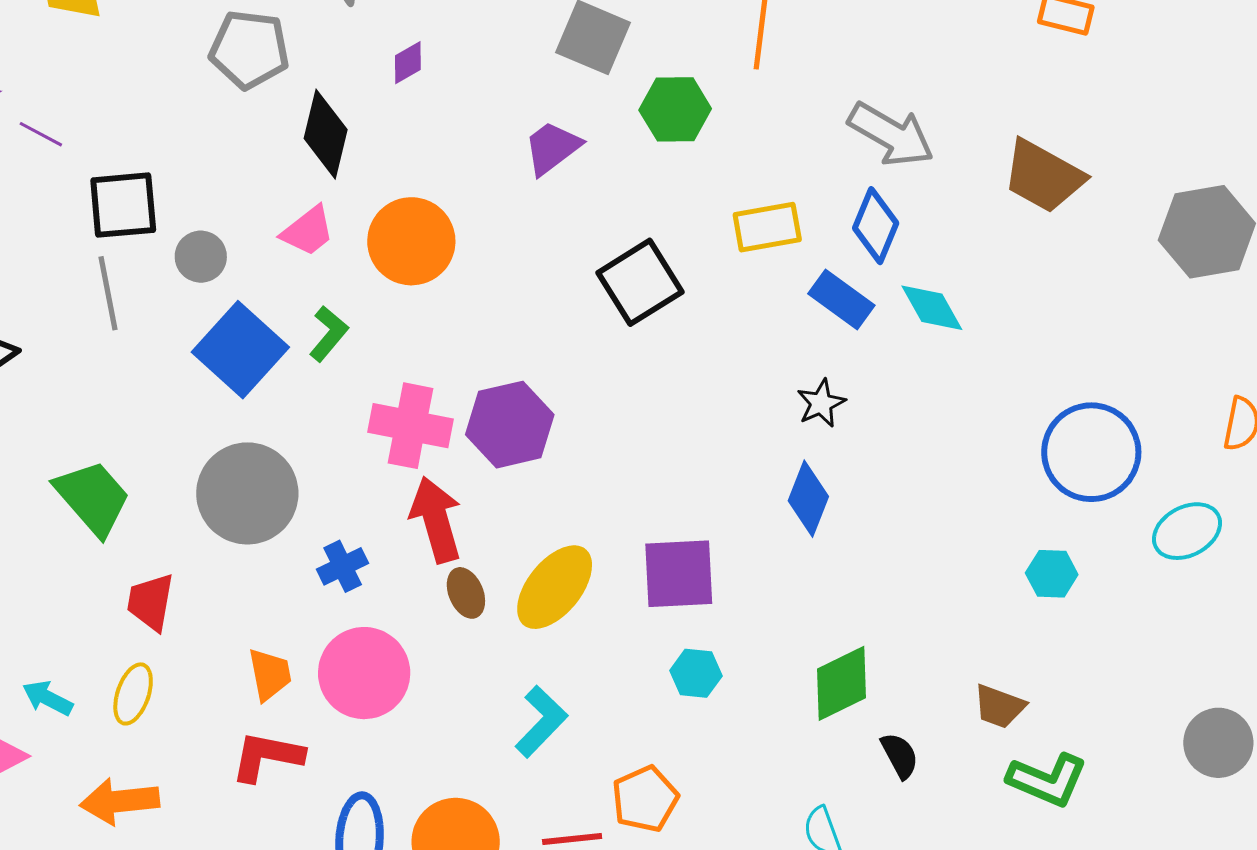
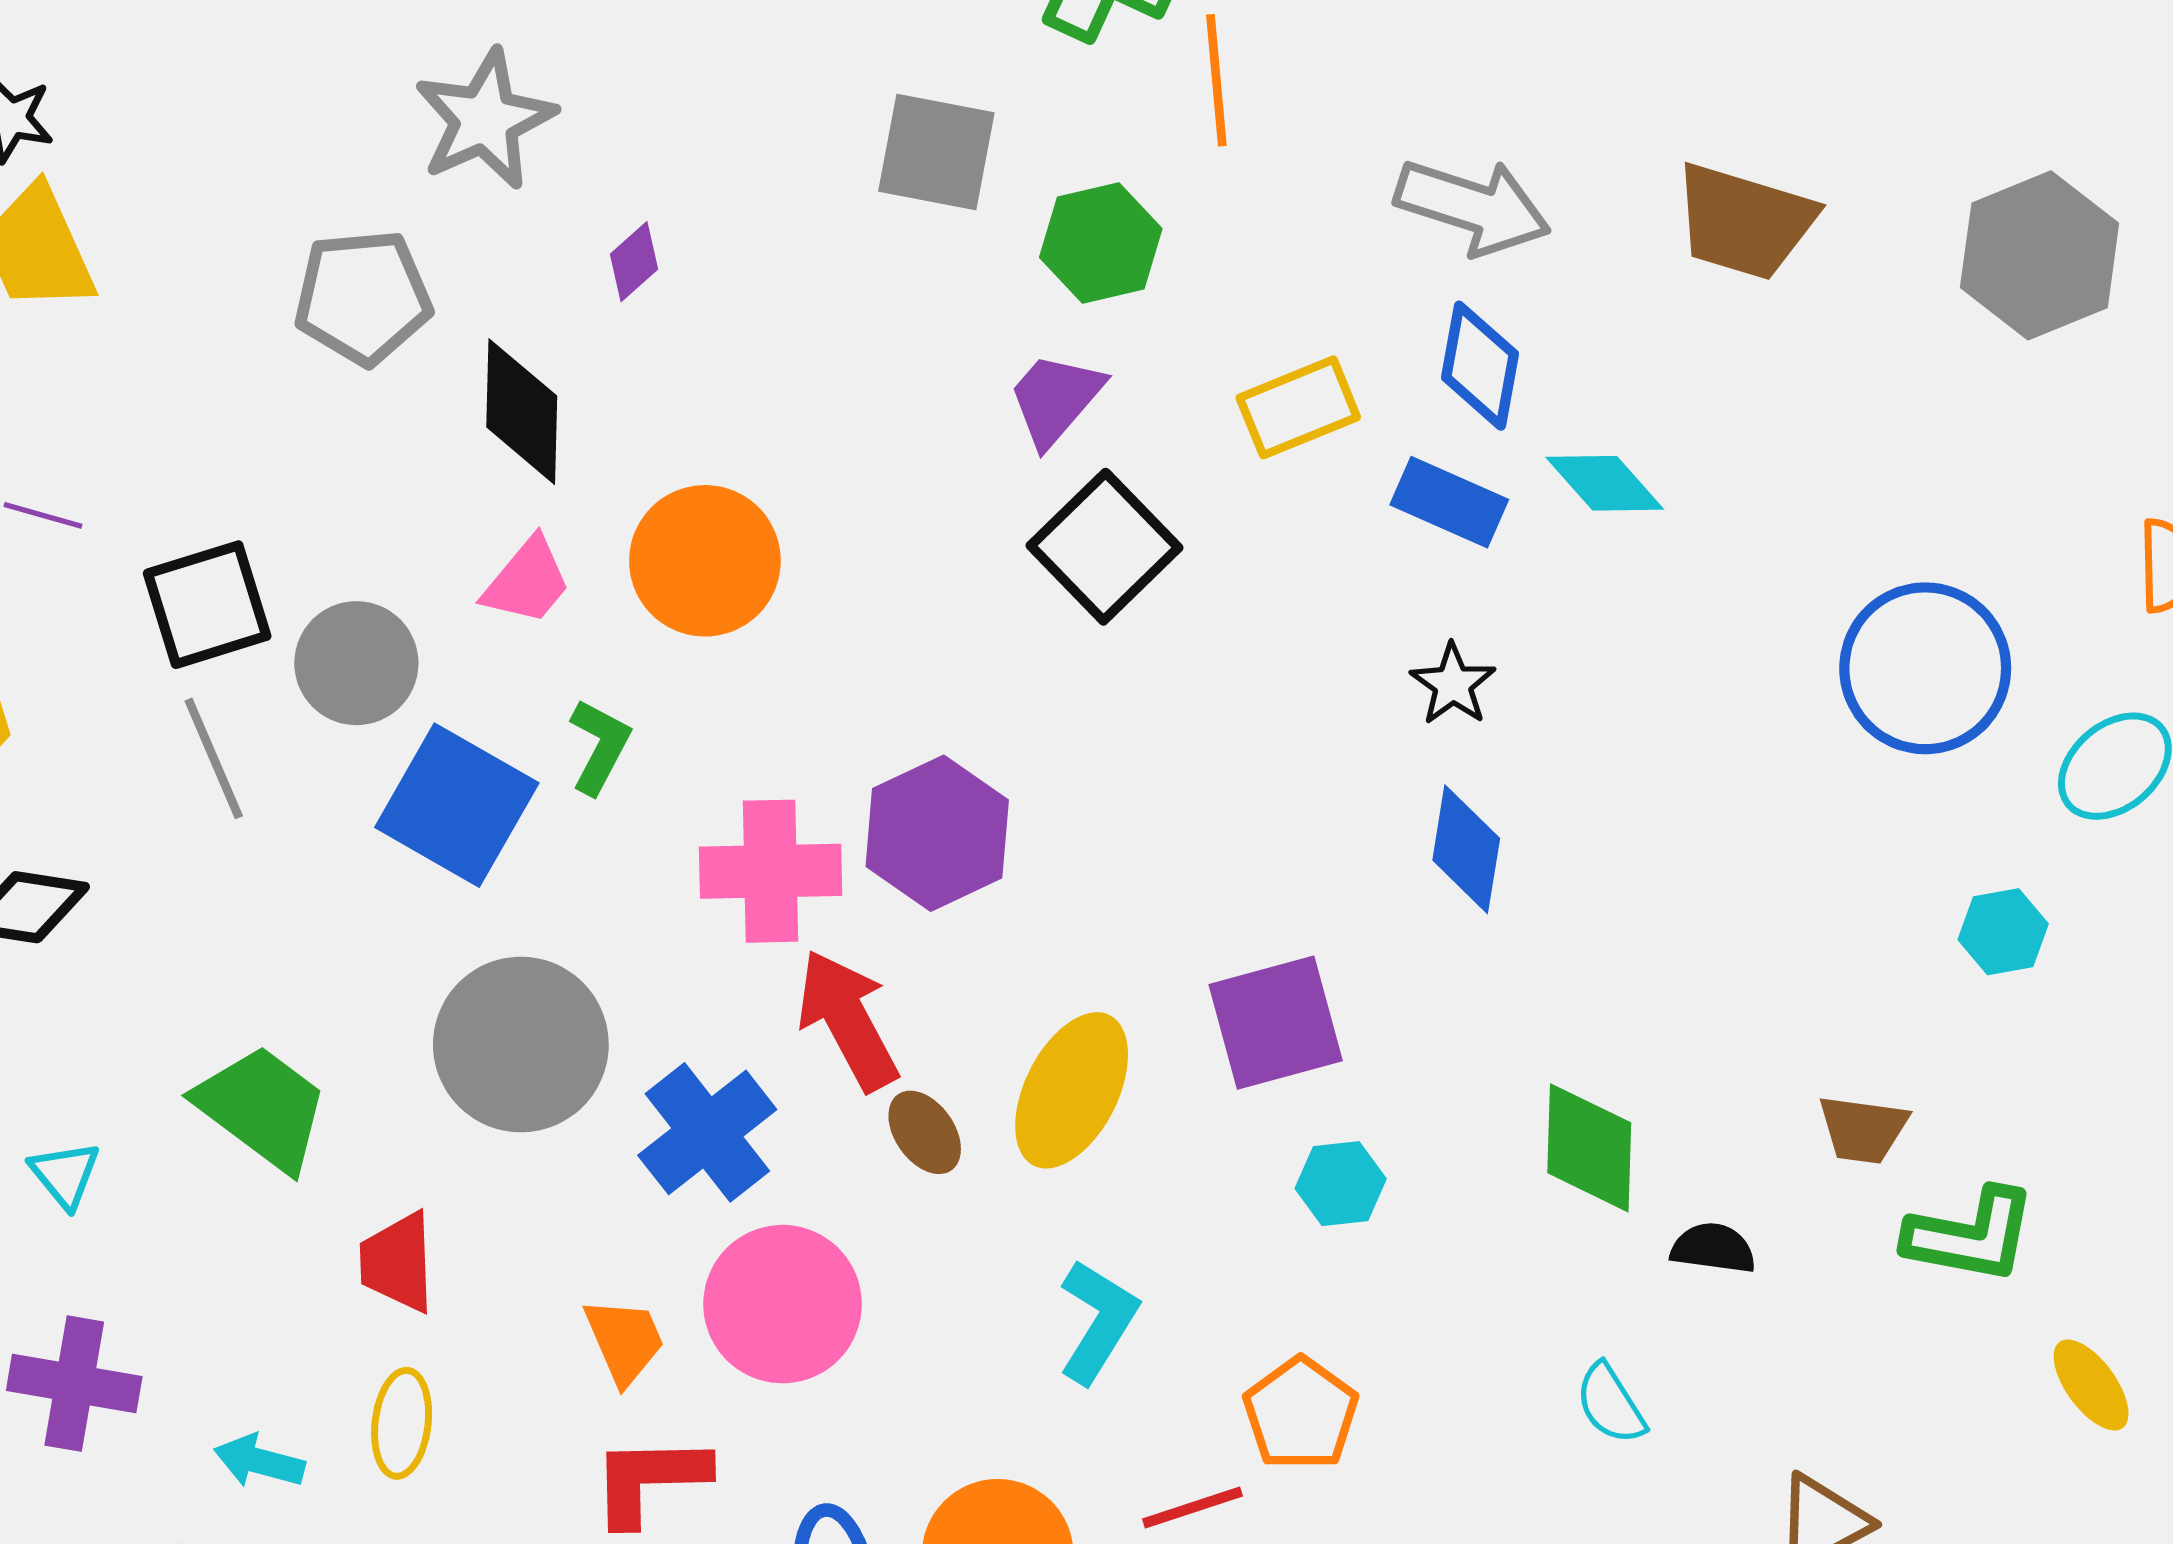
purple trapezoid: (552, 148) -> (1055, 399), moved
gray circle: (201, 257) -> (356, 663), size x1.4
blue cross: (343, 566) -> (707, 1132), size x1.6
cyan hexagon: (1052, 574) -> (2003, 932), moved
green diamond: (842, 683) -> (1589, 1148), turned -50
black semicircle: (900, 756) -> (1713, 1248), turned -42

